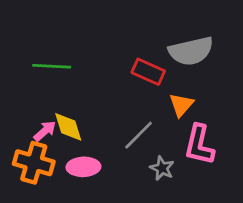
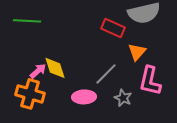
green line: (52, 66) -> (27, 21), moved
pink ellipse: (83, 167) -> (84, 97), moved

